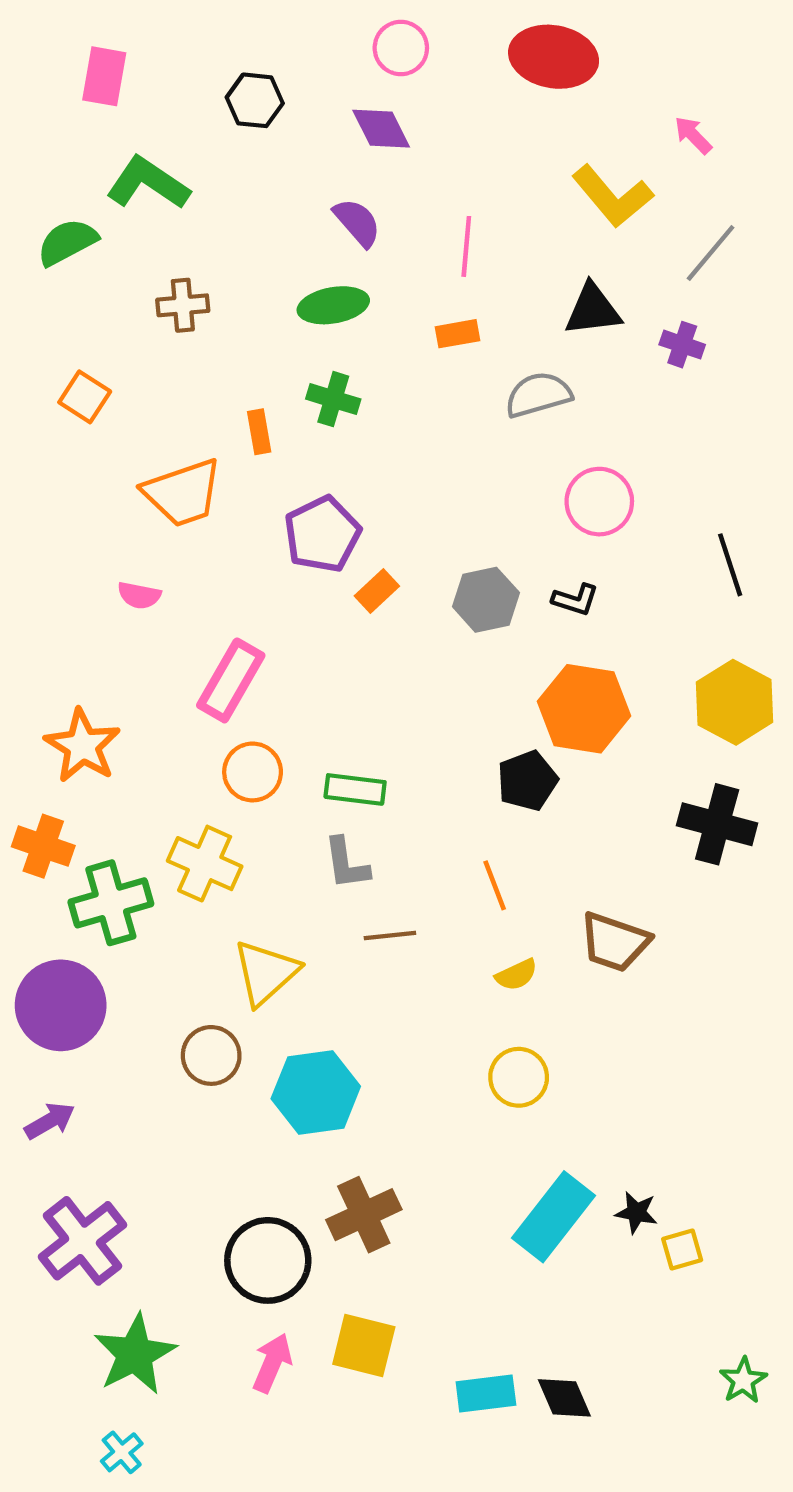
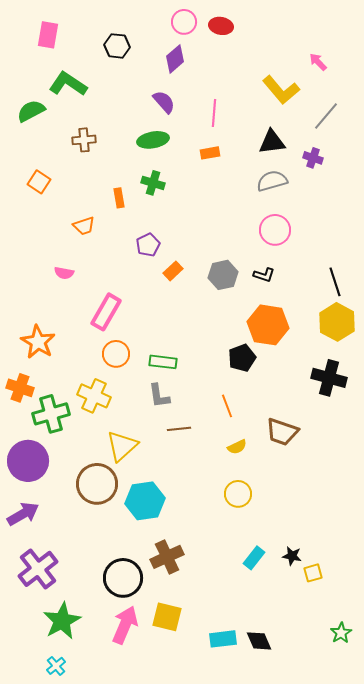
red ellipse: (554, 57) -> (221, 26), moved, size x0.6
purple diamond: (381, 129) -> (175, 59), turned 76
gray semicircle: (538, 395) -> (272, 181), moved
orange trapezoid: (183, 493) -> (84, 226), size x0.6
purple pentagon: (322, 534) -> (148, 245), size x0.7
black line: (730, 565) -> (335, 282), moved
brown circle: (211, 1055) -> (97, 484), size x1.5
purple arrow: (50, 1121) -> (23, 514), size x1.4
cyan rectangle: (554, 1217) -> (254, 558), size x0.6
pink arrow: (272, 1363) -> (125, 625), size x1.4

